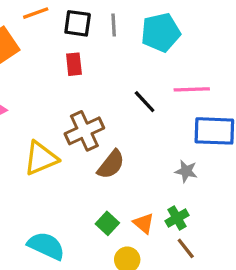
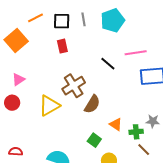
gray star: (186, 171) -> (153, 121), moved
green cross: (177, 218) -> (136, 132), turned 32
orange triangle: (144, 223) -> (116, 124), moved

